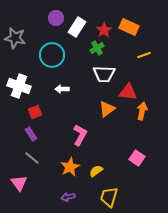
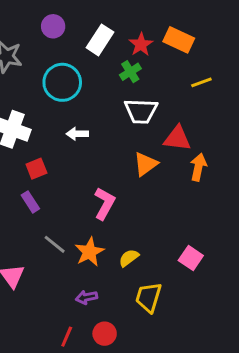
purple circle: (56, 18) -> (53, 26), moved
gray line: (32, 158) -> (55, 244), moved
pink square: (137, 158) -> (191, 258), moved

